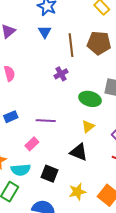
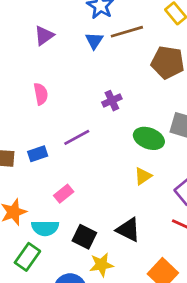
brown line: (71, 45) -> (127, 32), moved, turned 75
purple line: (46, 121) -> (77, 137), moved, turned -36
black triangle: (79, 152) -> (128, 230), moved
yellow star: (77, 192) -> (101, 265), moved

